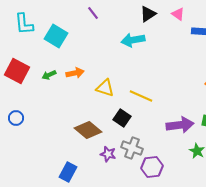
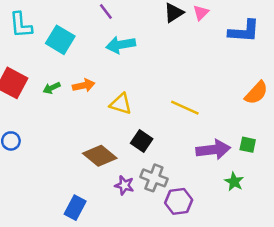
pink triangle: (178, 14) -> (201, 13), moved, turned 40
cyan arrow: (133, 40) -> (121, 45), moved
yellow line: (141, 96) -> (185, 108), moved

